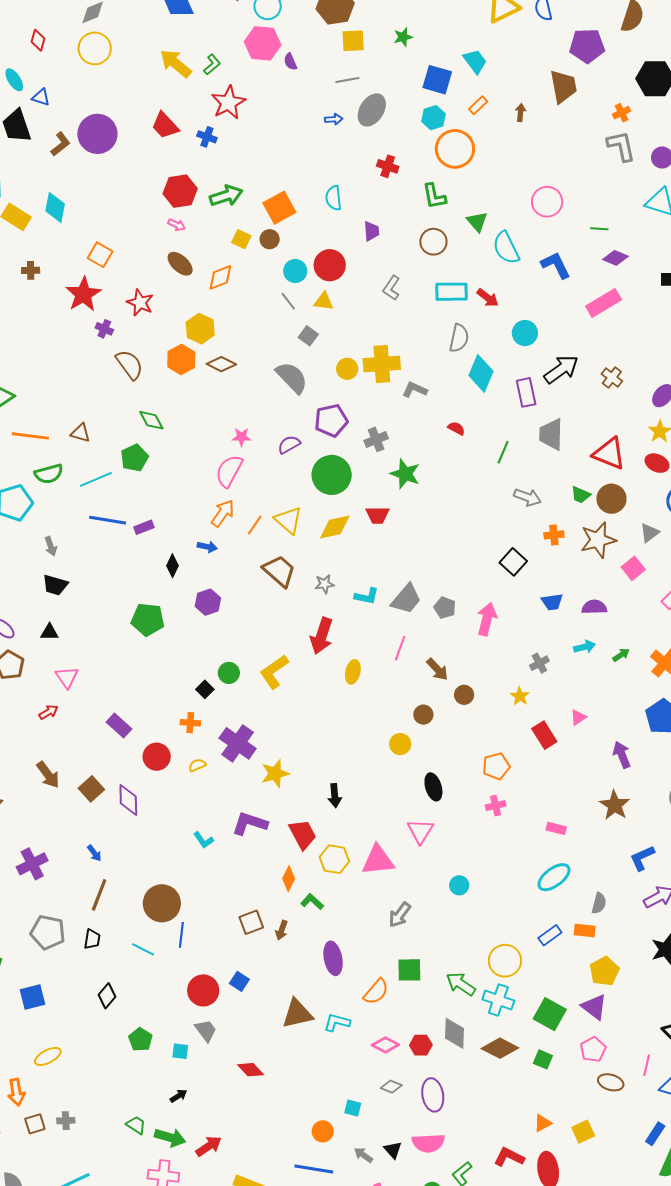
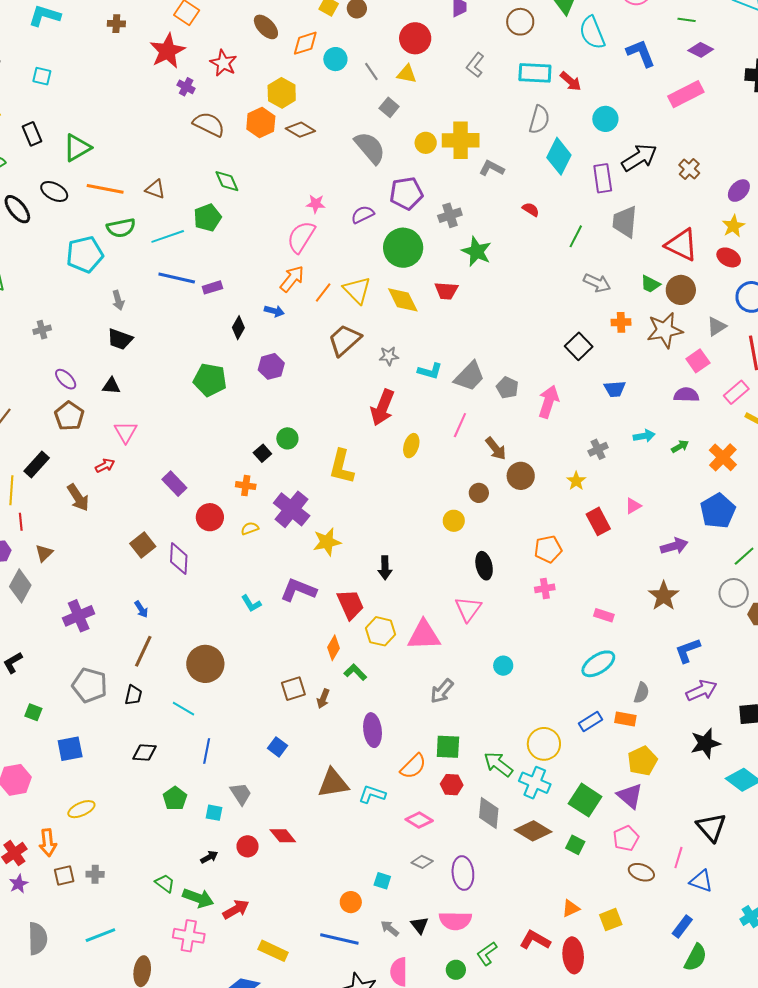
cyan circle: (295, 271) -> (335, 59), moved
brown semicircle: (130, 365) -> (209, 124), turned -32
yellow diamond: (335, 527) -> (403, 300), turned 72
brown trapezoid: (279, 571) -> (345, 340), turned -87
purple semicircle: (594, 607) -> (686, 395), moved
yellow L-shape: (274, 672) -> (342, 467), moved, turned -45
brown circle: (464, 695) -> (521, 476), size x1.4
purple arrow: (622, 755) -> (674, 546), turned 92
brown arrow: (48, 775) -> (78, 498), moved
blue line: (181, 935) -> (207, 751), moved
red circle: (203, 990) -> (248, 846), moved, size x0.7
black diamond: (107, 996) -> (145, 752), turned 50
red hexagon: (421, 1045) -> (452, 785), moved

